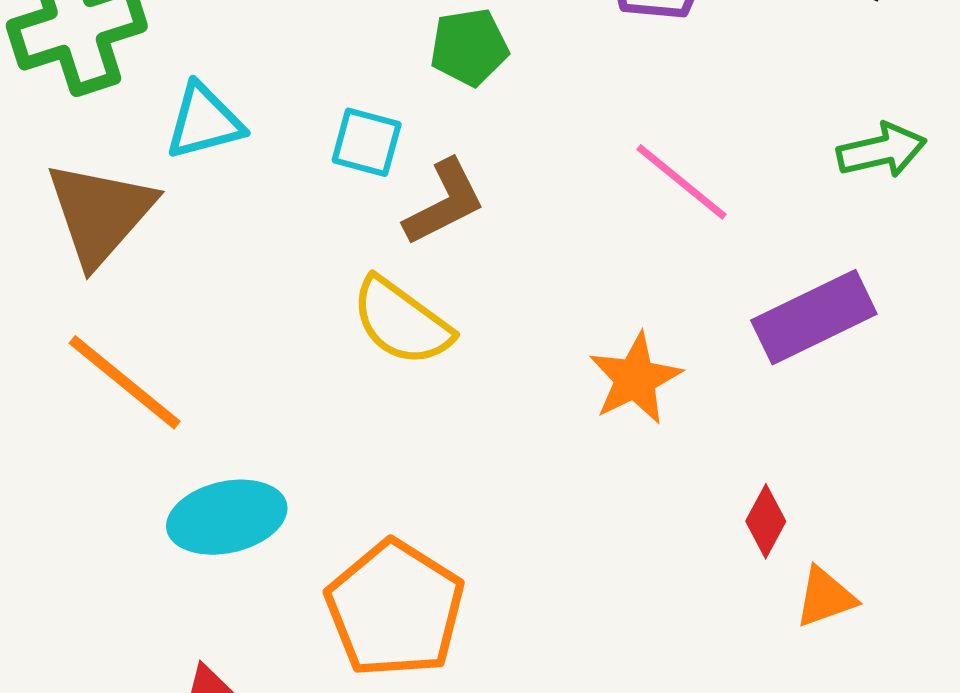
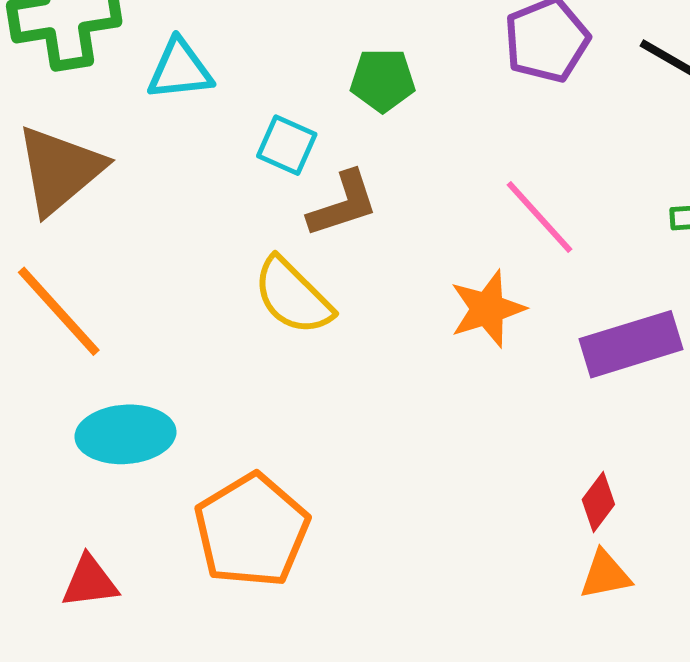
cyan triangle: (204, 122) -> (180, 70), moved
orange star: (635, 379) -> (487, 309), moved
red diamond: (766, 521) -> (598, 502), moved

